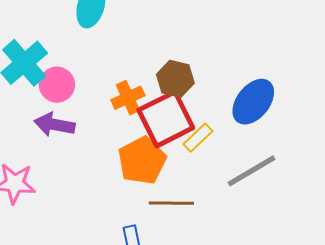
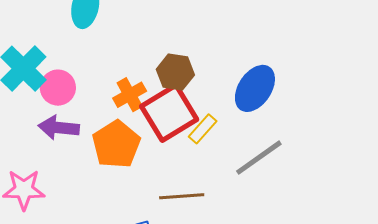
orange pentagon: (142, 161) -> (116, 144), moved

